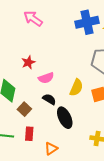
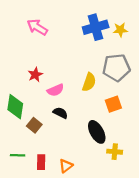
yellow semicircle: (76, 88) -> (89, 82), moved
black ellipse: (65, 118) -> (97, 132), moved
red rectangle: (29, 134) -> (41, 162), moved

